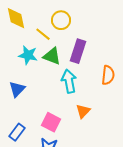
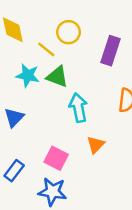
purple rectangle: (78, 51) -> (111, 51), moved

